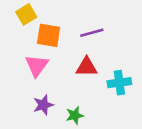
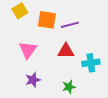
orange square: (49, 35) -> (47, 20), moved
green star: (75, 115) -> (69, 87), moved

